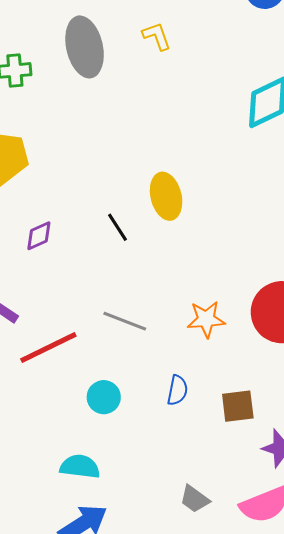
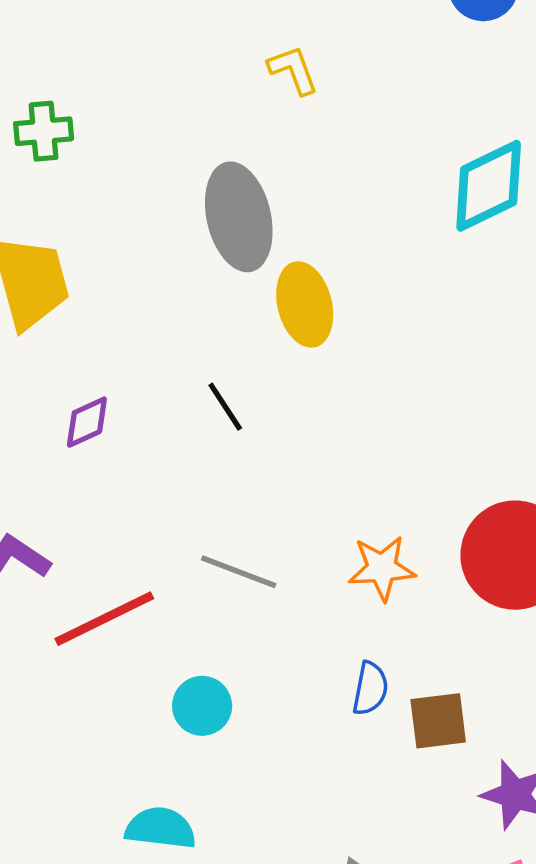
gray ellipse: (85, 47) -> (239, 217), moved
yellow ellipse: (166, 196) -> (305, 304), moved
blue semicircle: (177, 390) -> (370, 688), moved

